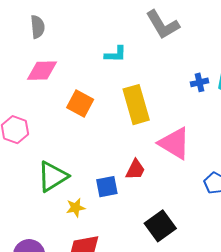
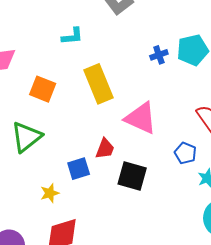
green triangle: (53, 176) -> (26, 137), moved
black square: (160, 226) -> (132, 176), moved, turned -32

